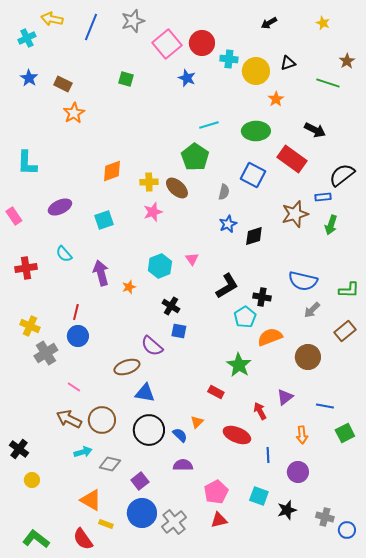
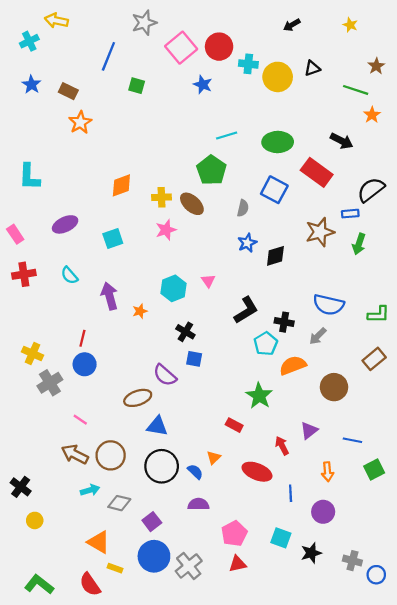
blue line: (91, 27) -> (108, 56), moved
orange star: (276, 99) -> (372, 115), moved
red cross: (26, 268) -> (24, 274), moved
gray arrow: (312, 310) -> (318, 336), moved

